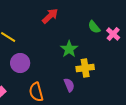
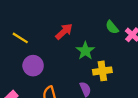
red arrow: (50, 16) -> (64, 32), moved

